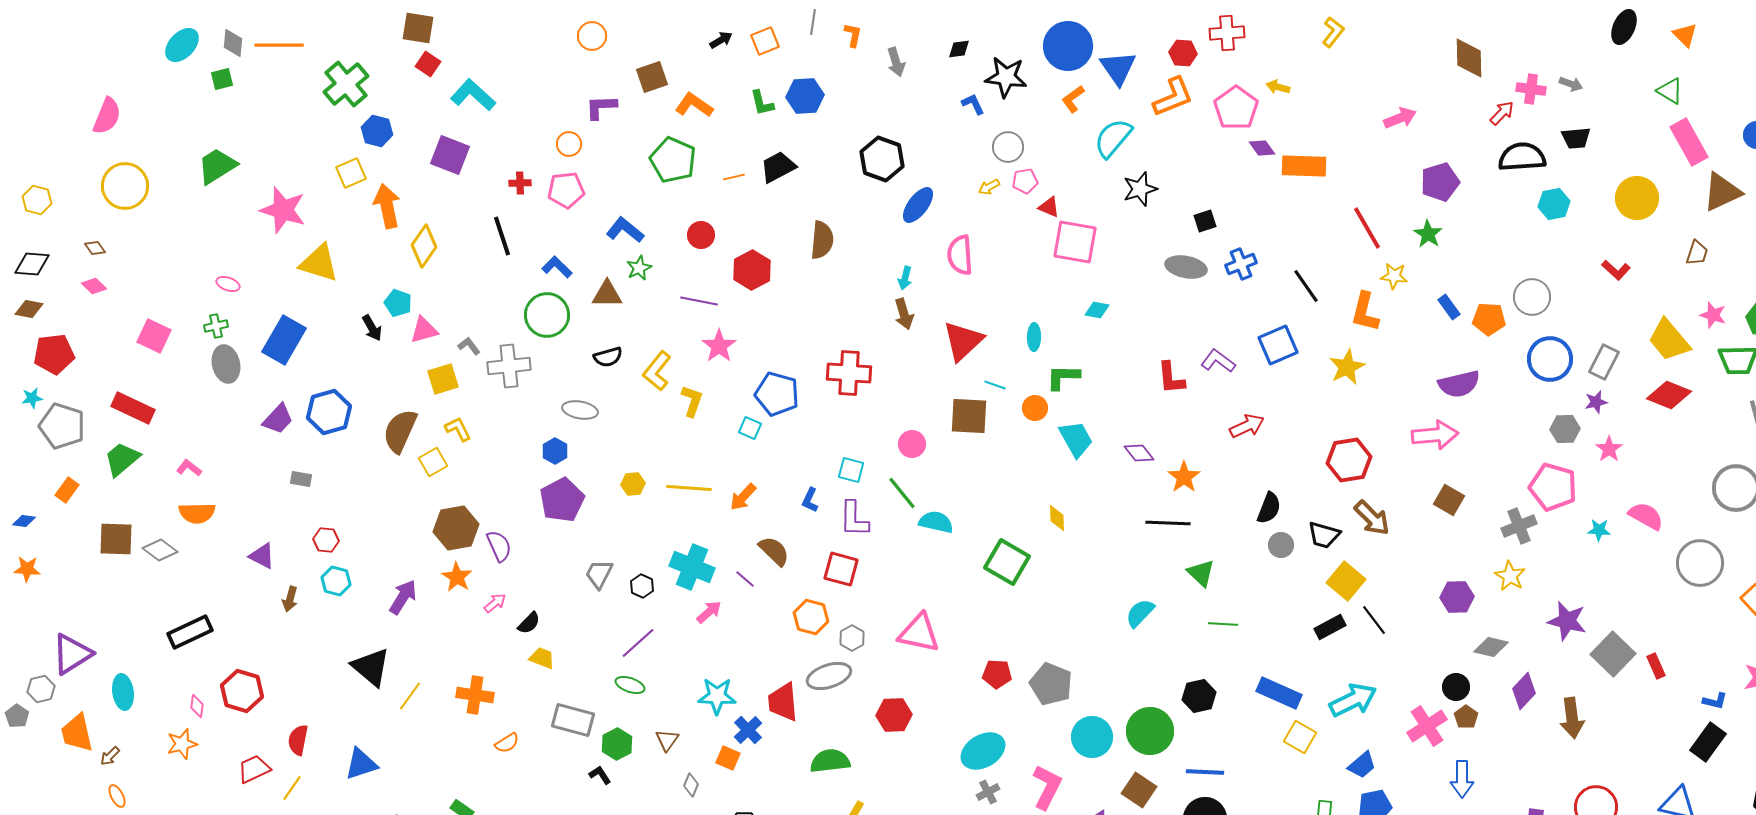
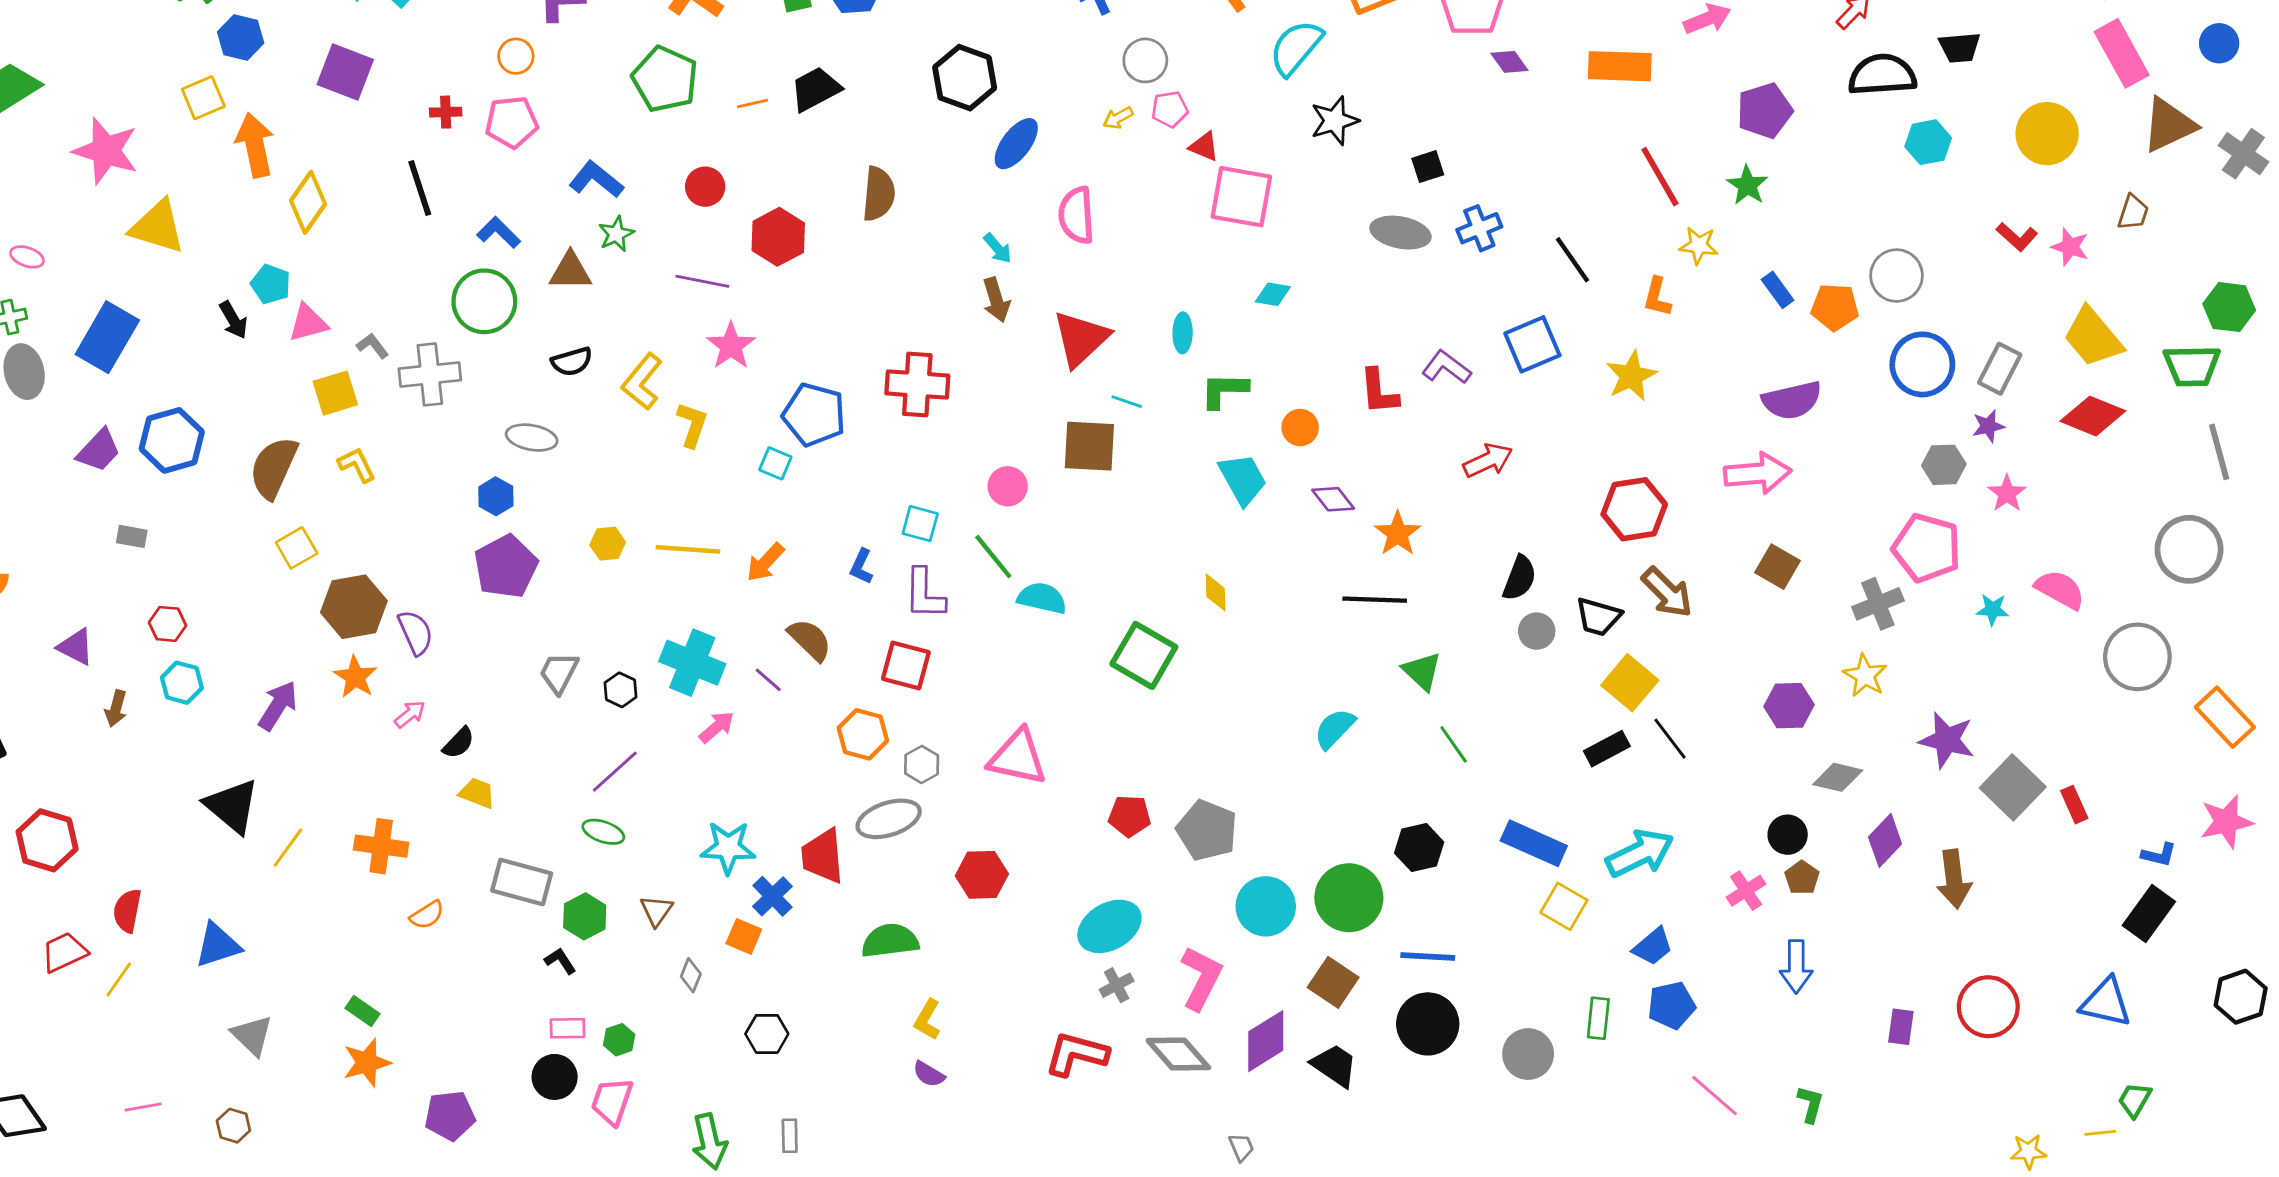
orange rectangle: (1304, 166) -> (1620, 66), moved
cyan arrow: (905, 278) -> (998, 248), turned -55
orange L-shape: (1365, 312) -> (1657, 297), size x0.7
pink star: (1713, 315) -> (2070, 247), moved
orange circle: (1035, 408) -> (1300, 427), moved
yellow square: (433, 462) -> (297, 548), moved
green line: (1223, 624) -> (1454, 744), turned 52
pink cross: (1427, 726) -> (1746, 891), size x0.7

